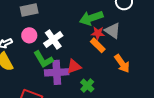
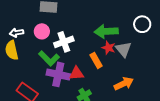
orange rectangle: (98, 45) -> (96, 60), moved
green L-shape: (43, 59) -> (49, 58), turned -30
orange arrow: (122, 64) -> (124, 84), turned -96

